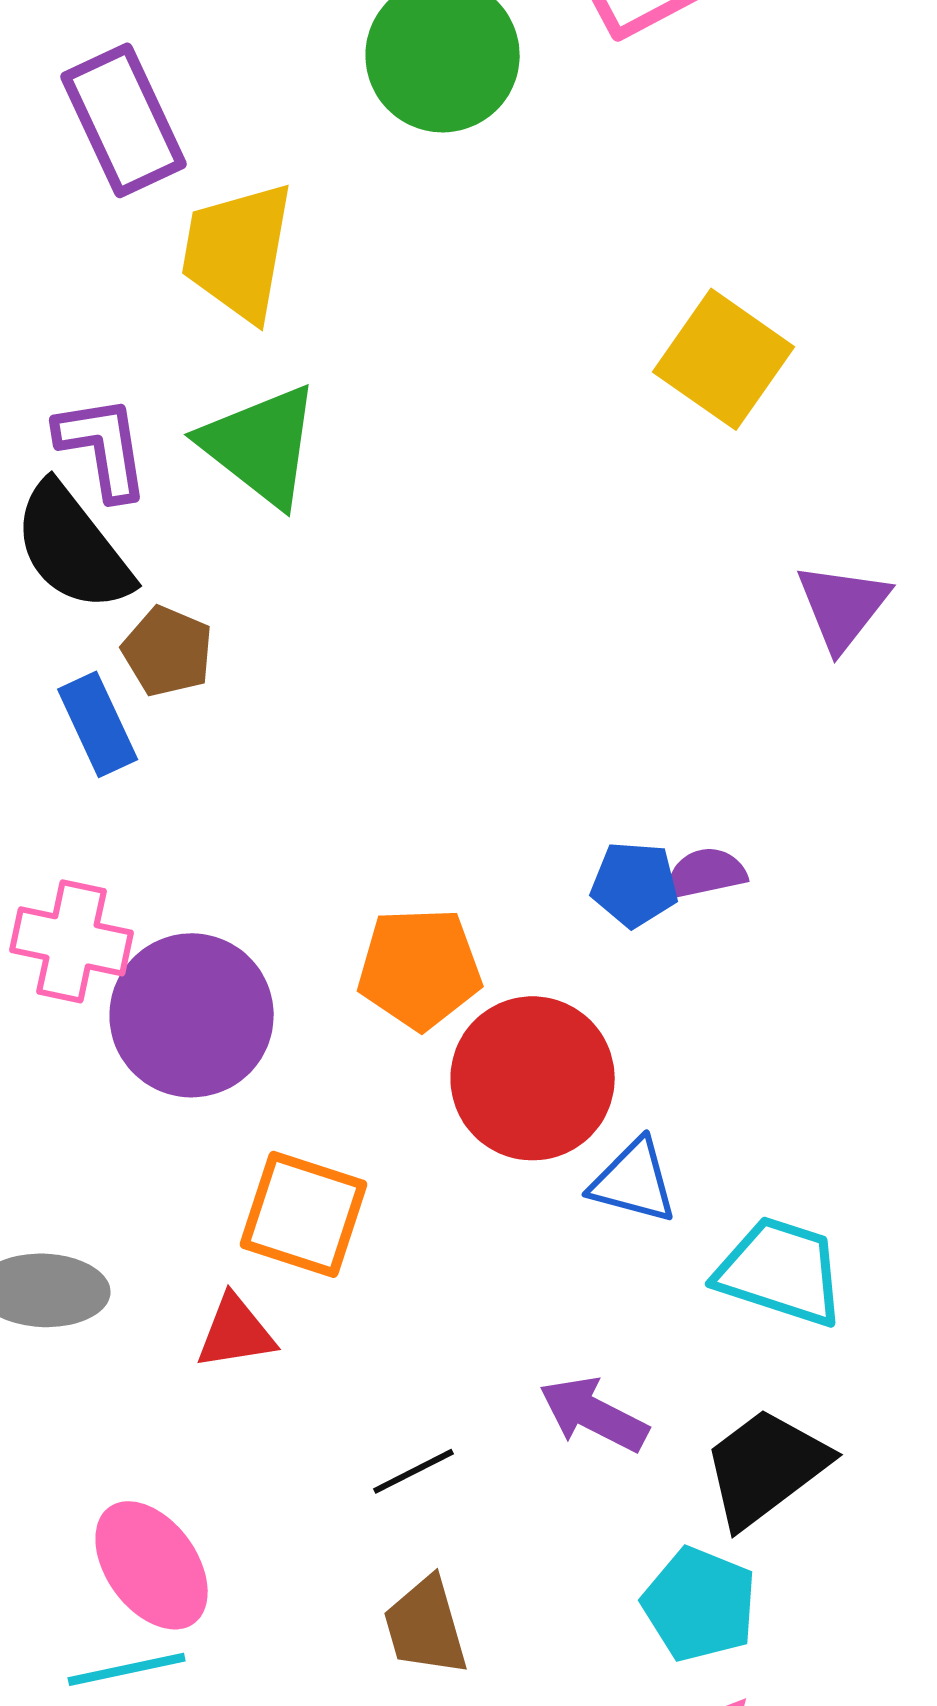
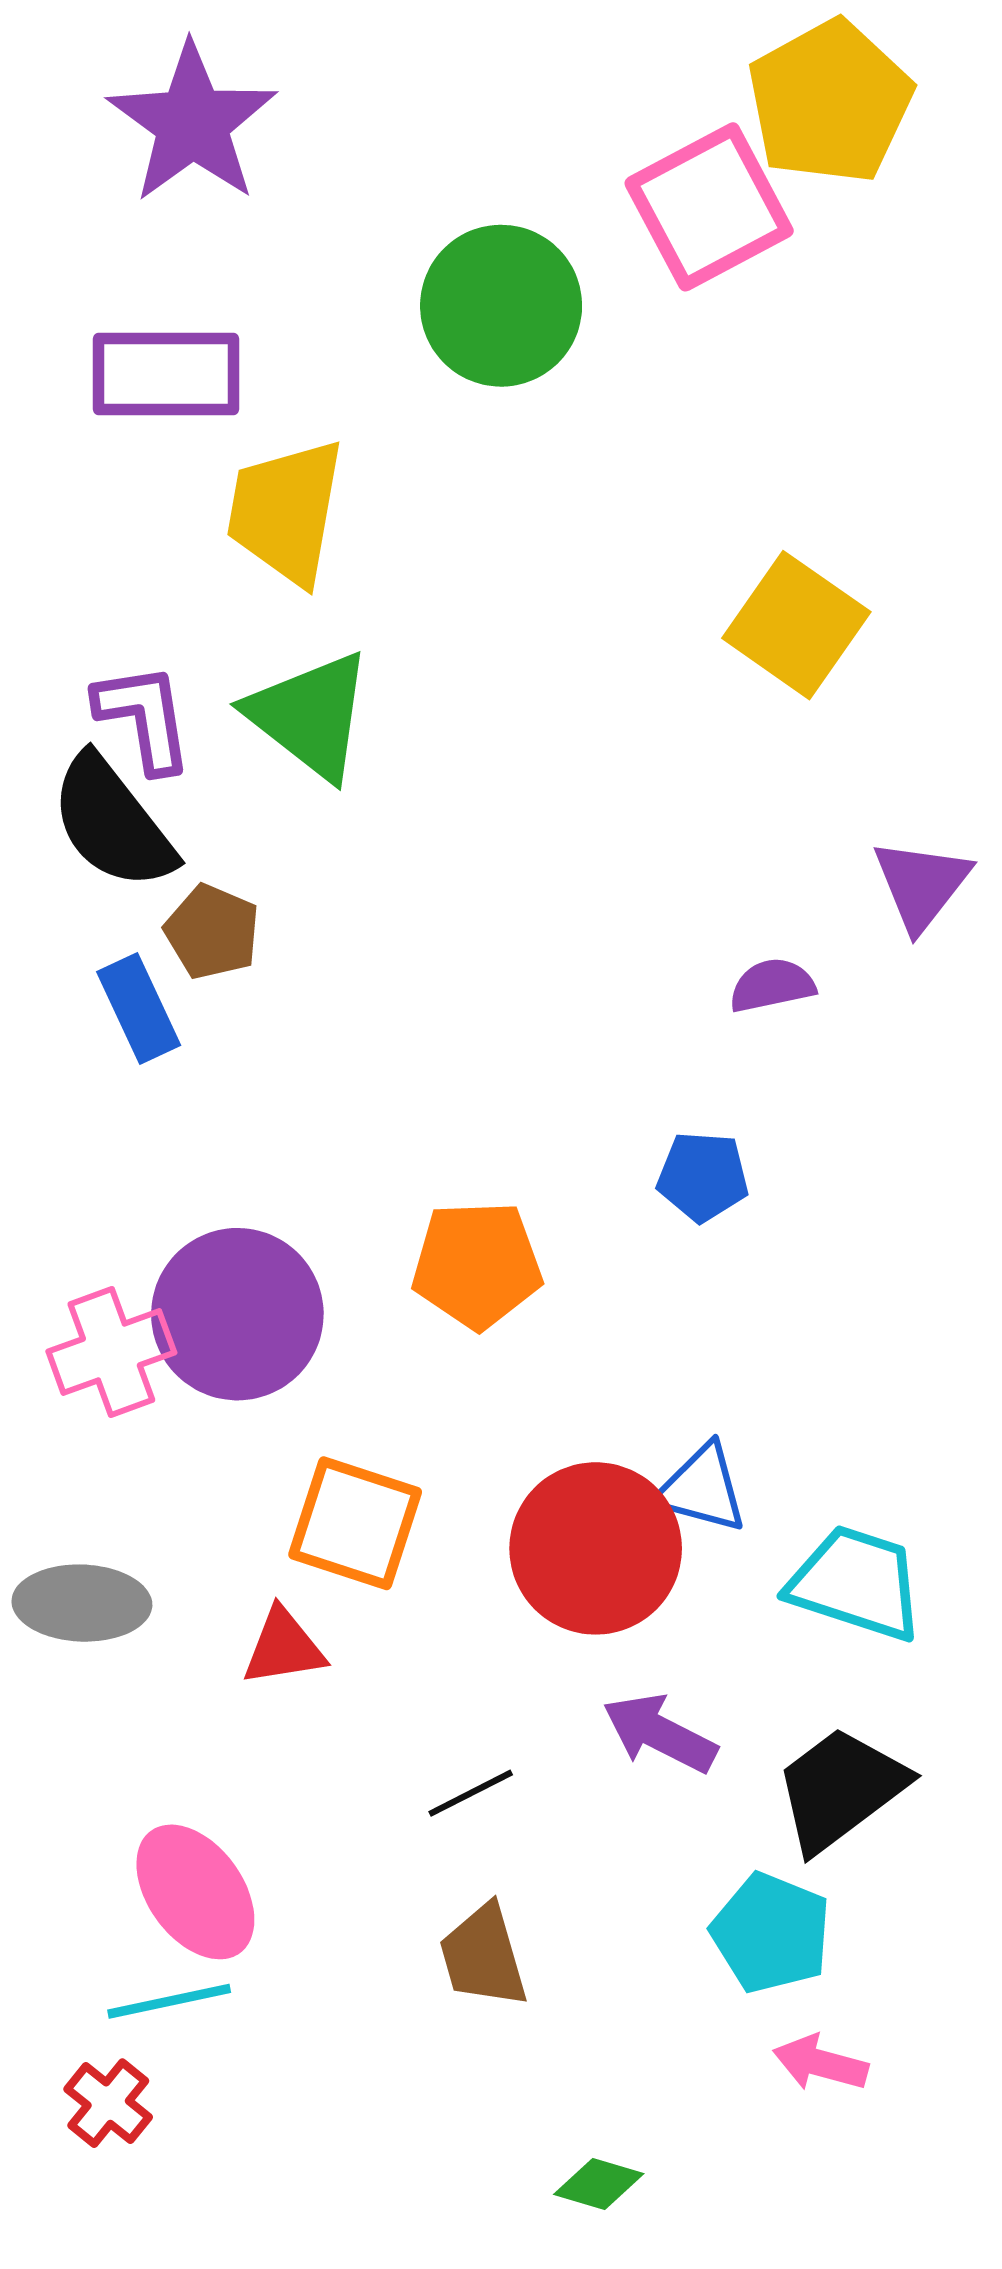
purple rectangle: (124, 120) -> (166, 374), turned -65
purple semicircle: (706, 873) -> (772, 985), moved
pink cross: (72, 941) -> (111, 1352), moved, turned -32
red circle: (533, 1078) -> (596, 1548), moved

